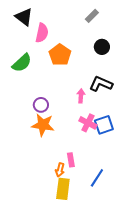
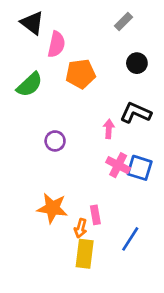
orange pentagon: (60, 55) -> (81, 74), turned 30
orange star: (43, 125) -> (52, 208), moved
blue square: (104, 125) -> (140, 168), turned 36

